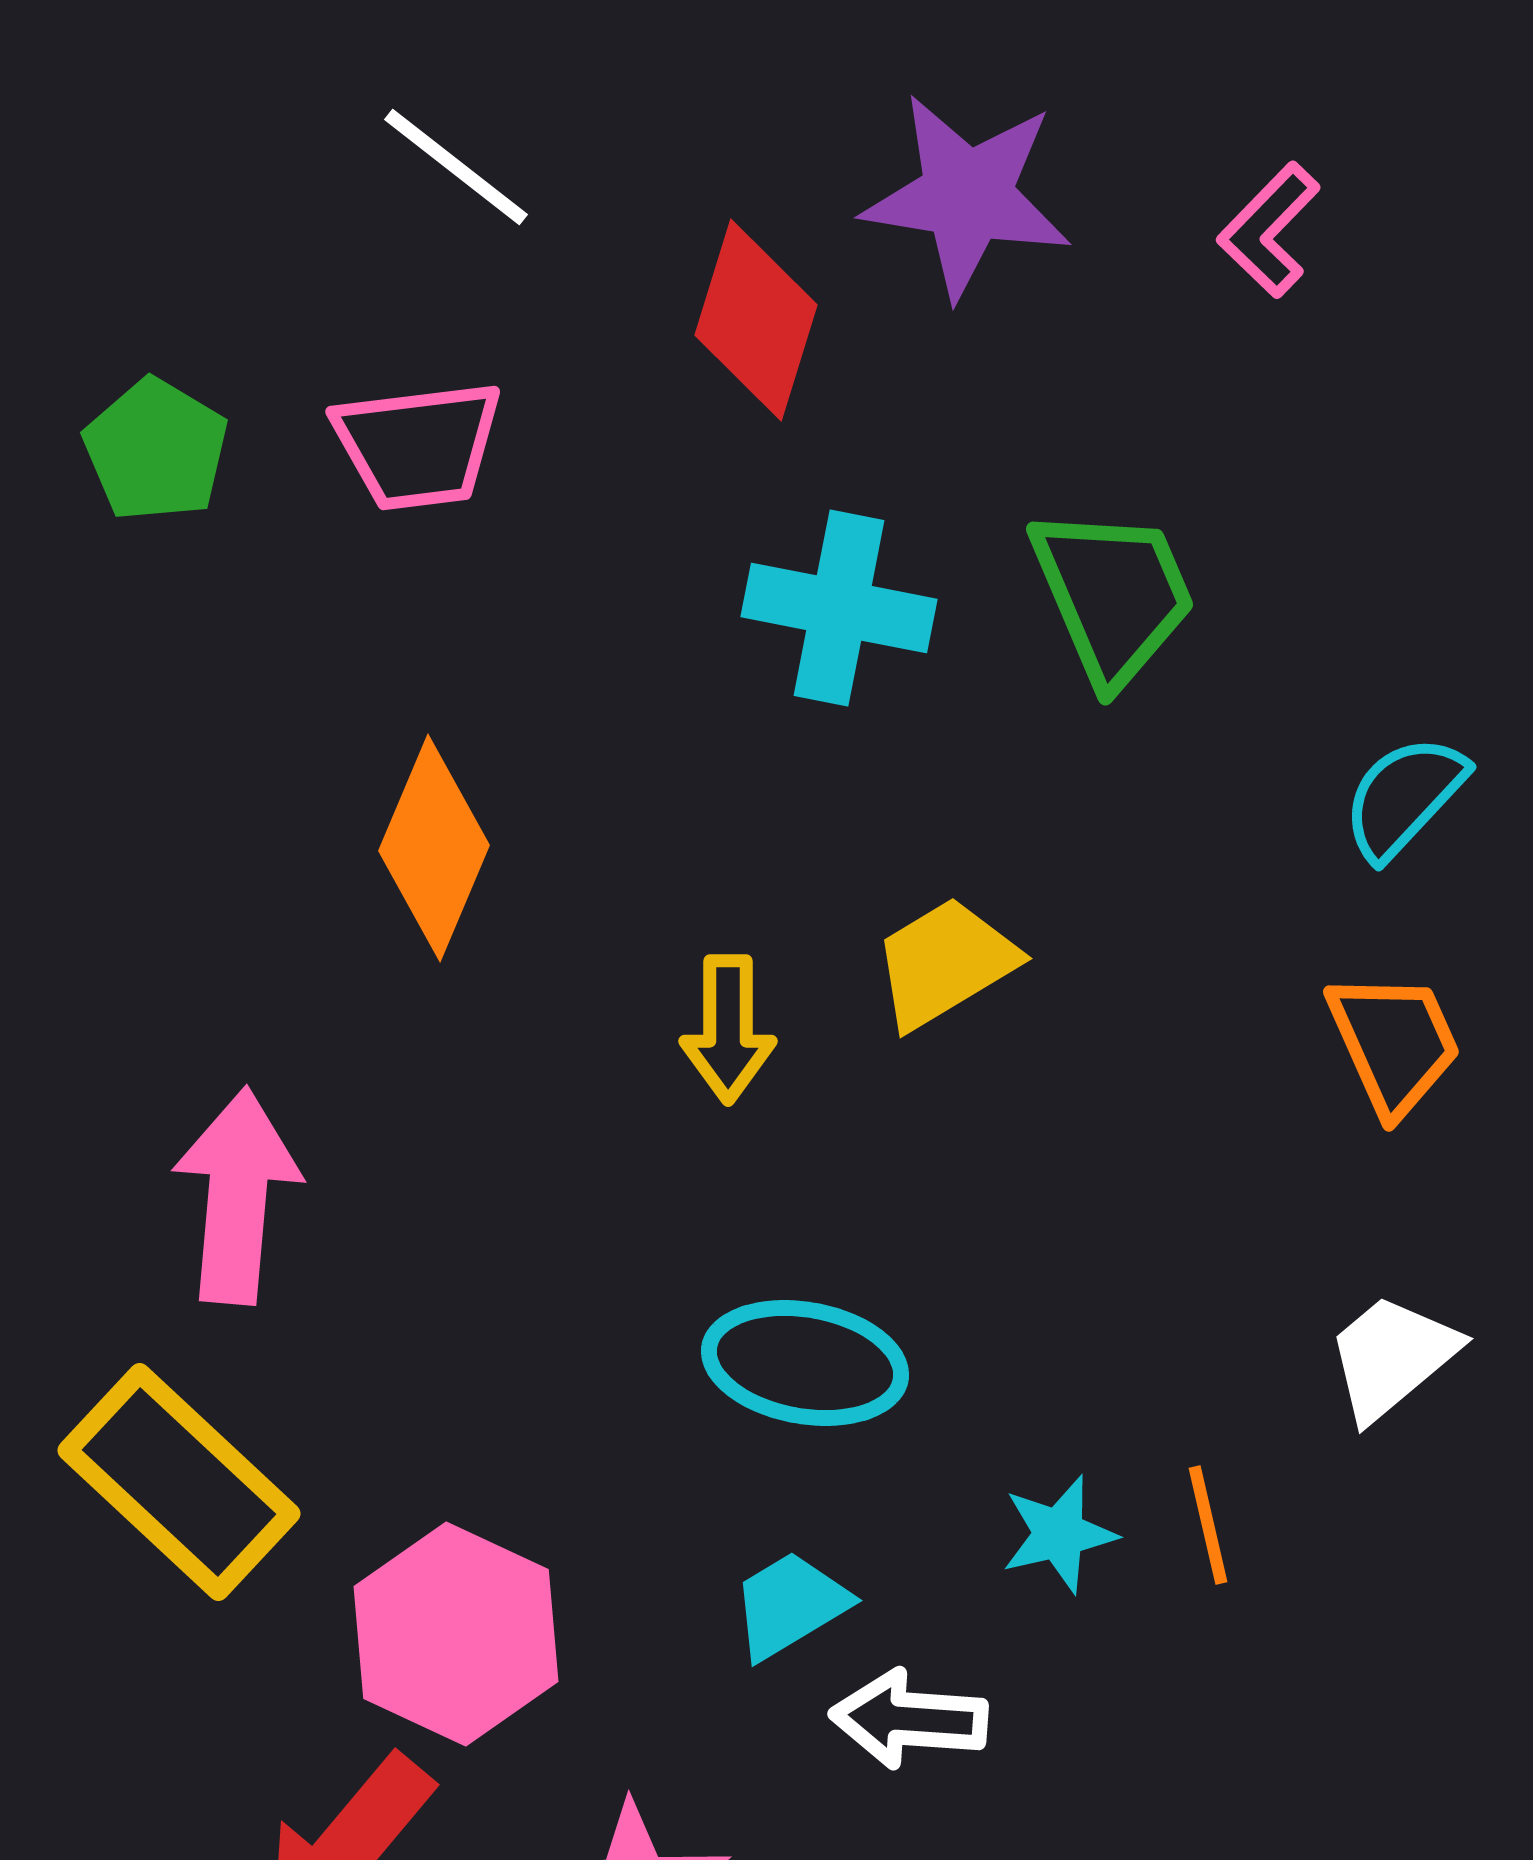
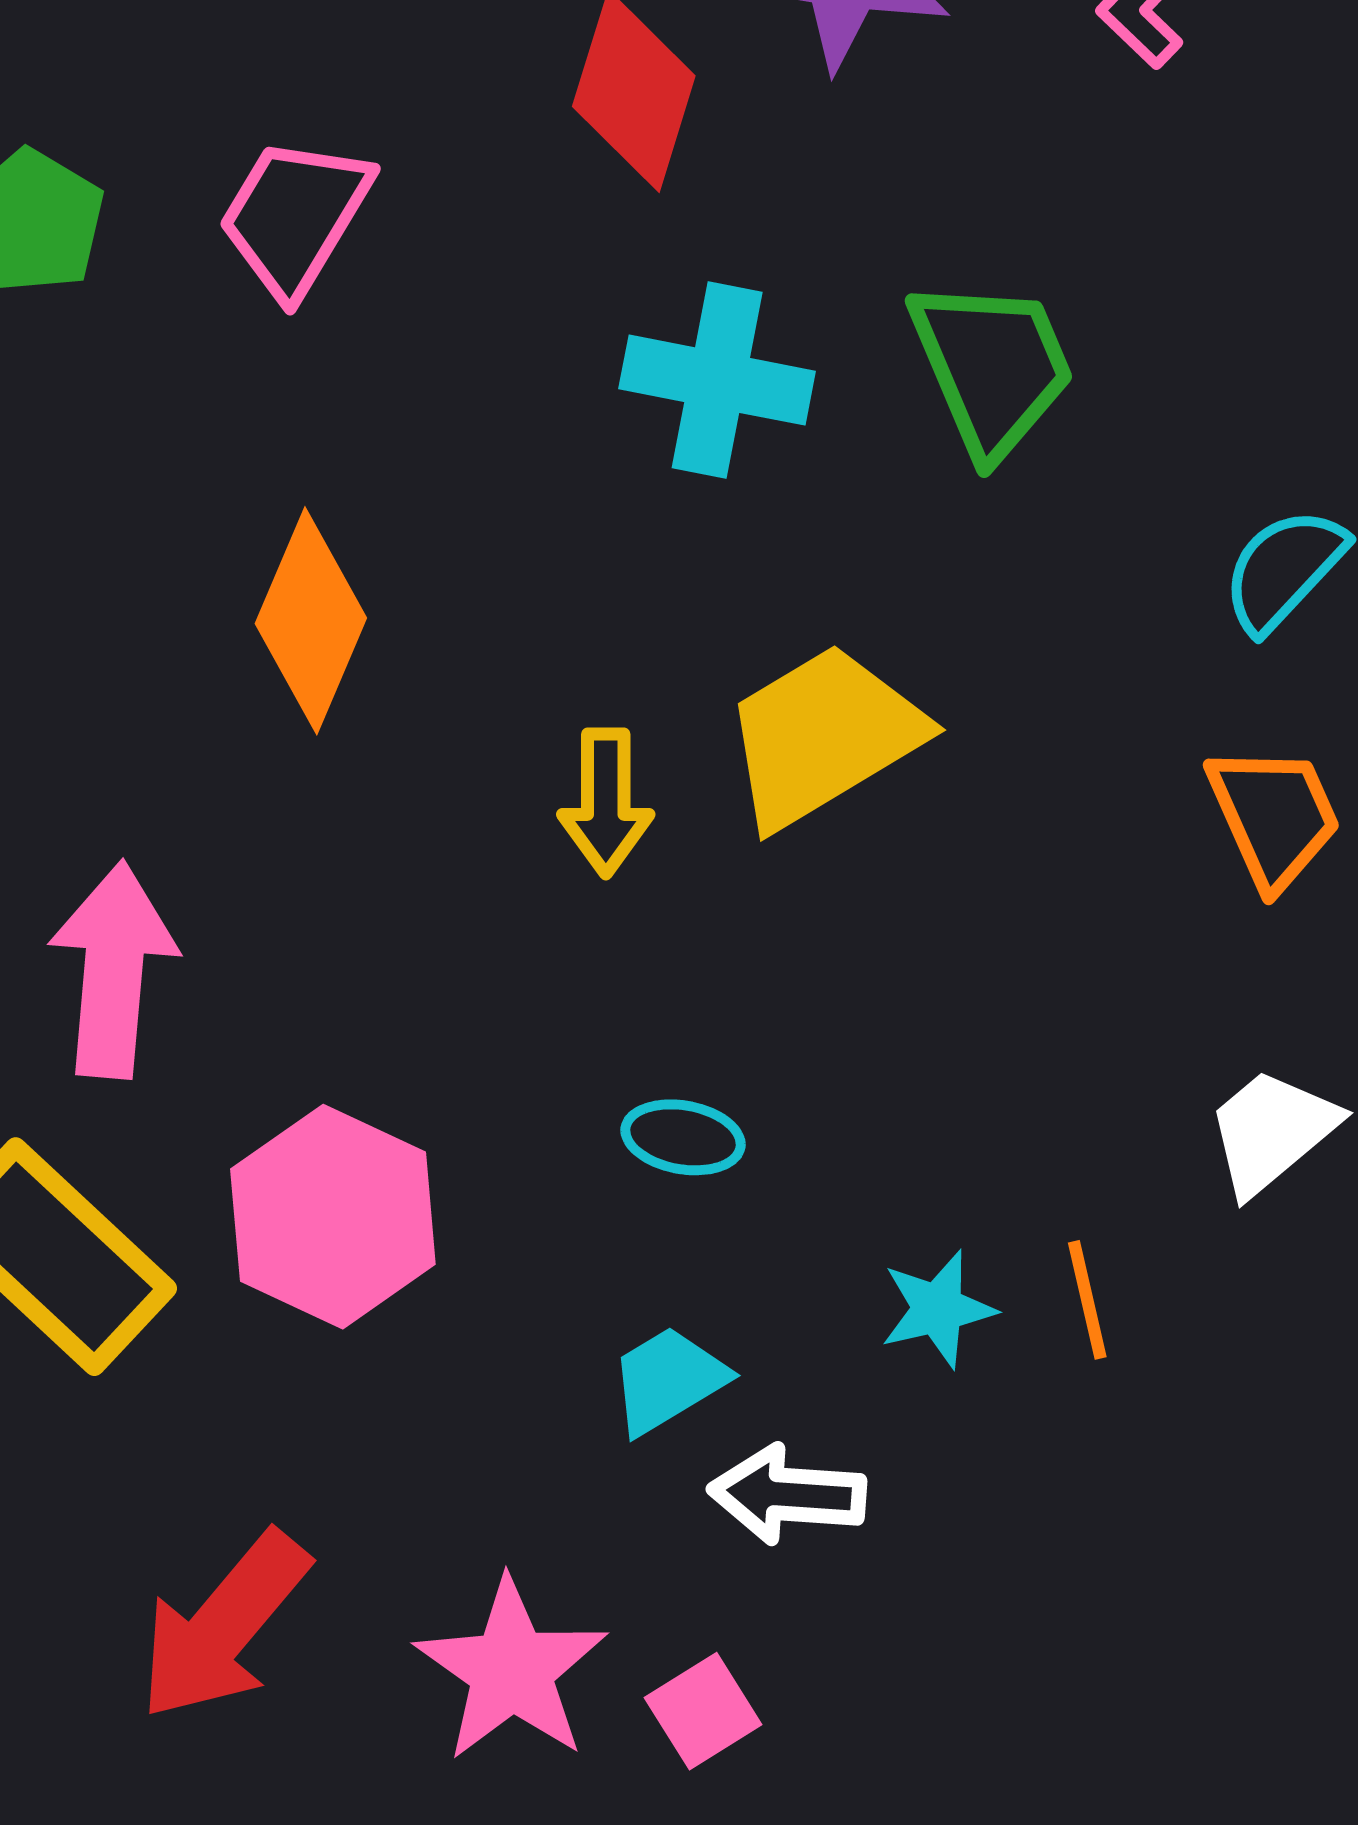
pink trapezoid: (418, 445) -> (295, 217), turned 128
yellow trapezoid: (945, 963) -> (823, 736), size x1.4
cyan ellipse: (805, 1363) -> (683, 1137), size x0.6
pink hexagon: (456, 1634) -> (333, 1217), moved

